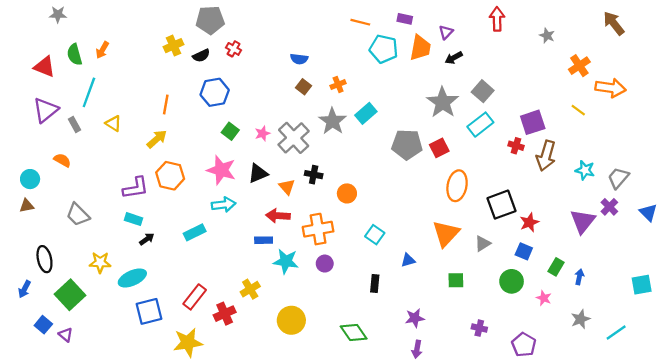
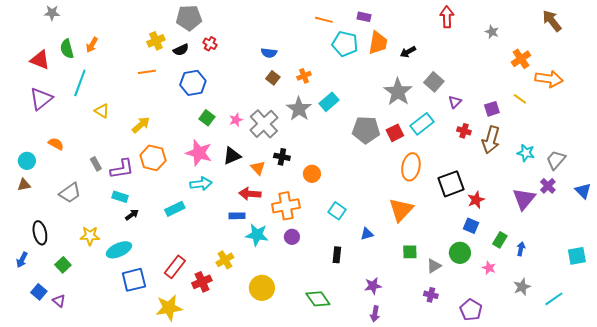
purple triangle: (446, 32) -> (455, 102), moved
orange line: (166, 105) -> (147, 72), moved, turned 72
purple square: (533, 122) -> (492, 109), moved, size x0.7
gray rectangle: (75, 125) -> (96, 164), moved
cyan rectangle: (480, 125) -> (422, 124), moved
gray trapezoid: (78, 215) -> (70, 193), turned -80
gray triangle: (483, 244) -> (434, 266), moved
green square: (70, 295) -> (63, 265), size x0.6

